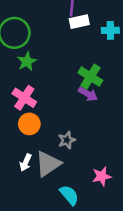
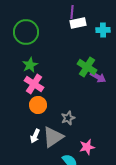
green star: (27, 62) -> (30, 65), moved
purple arrow: (88, 94) -> (98, 77), moved
pink star: (102, 176) -> (87, 147), moved

